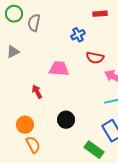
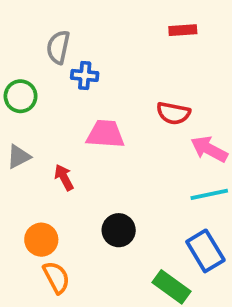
green circle: (14, 14) -> (21, 96), moved
blue cross: (78, 35) -> (85, 75), moved, turned 32
gray triangle: (13, 52) -> (19, 157), moved

